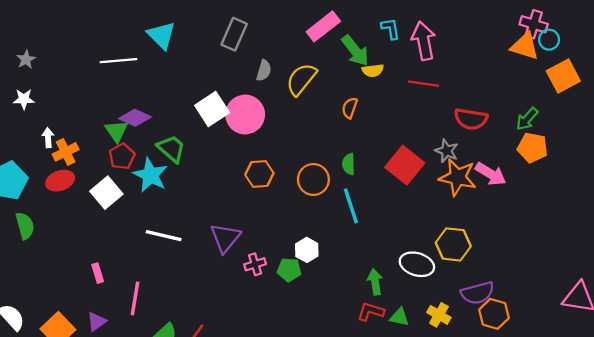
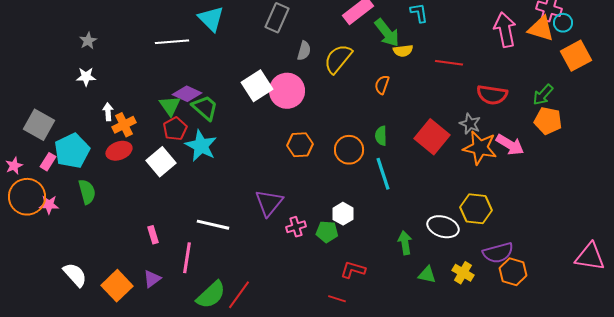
pink arrow: (424, 41) -> (505, 30), moved
green trapezoid: (171, 149) -> (205, 108), moved
white line: (164, 236) -> (213, 225), moved
red L-shape: (371, 312) -> (353, 270), moved

